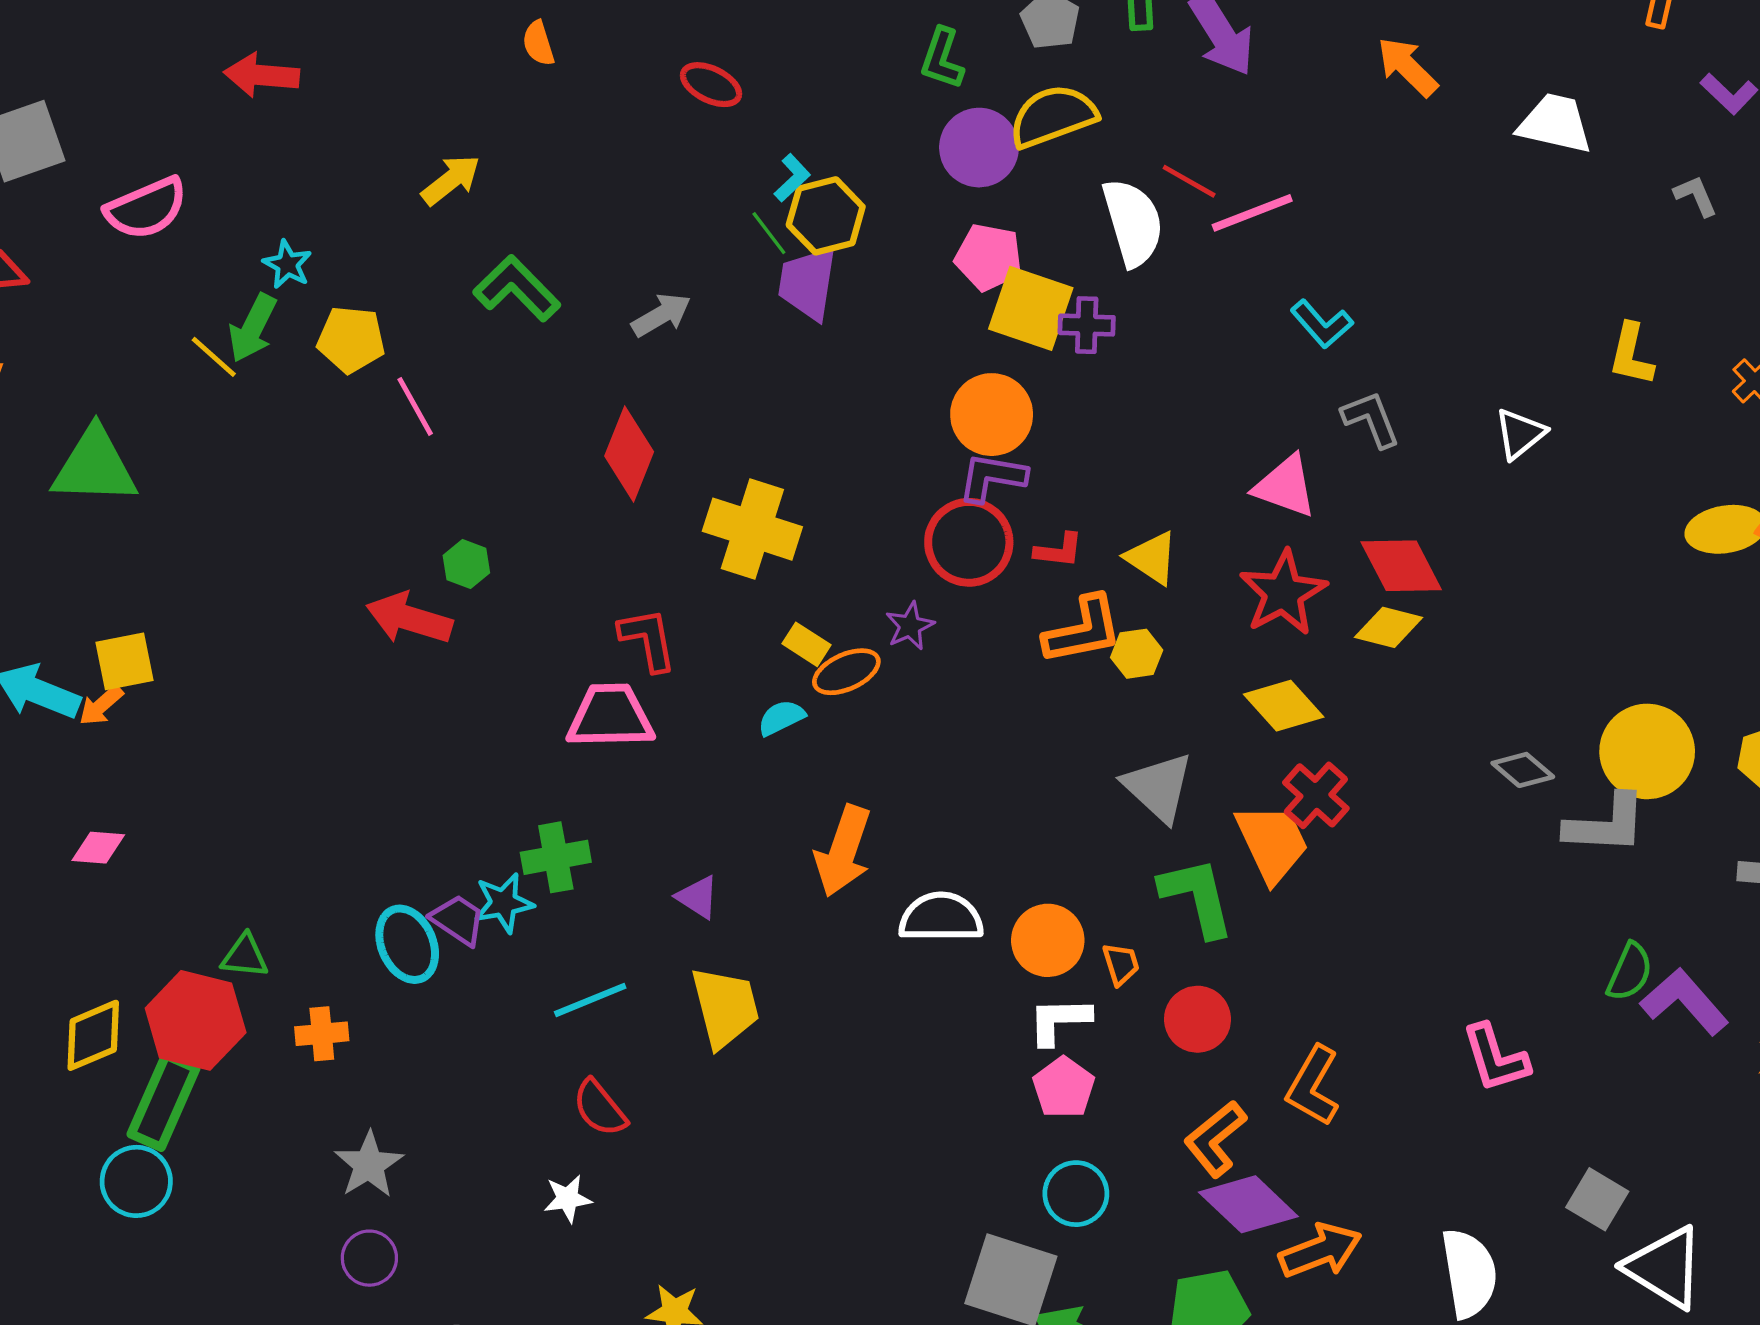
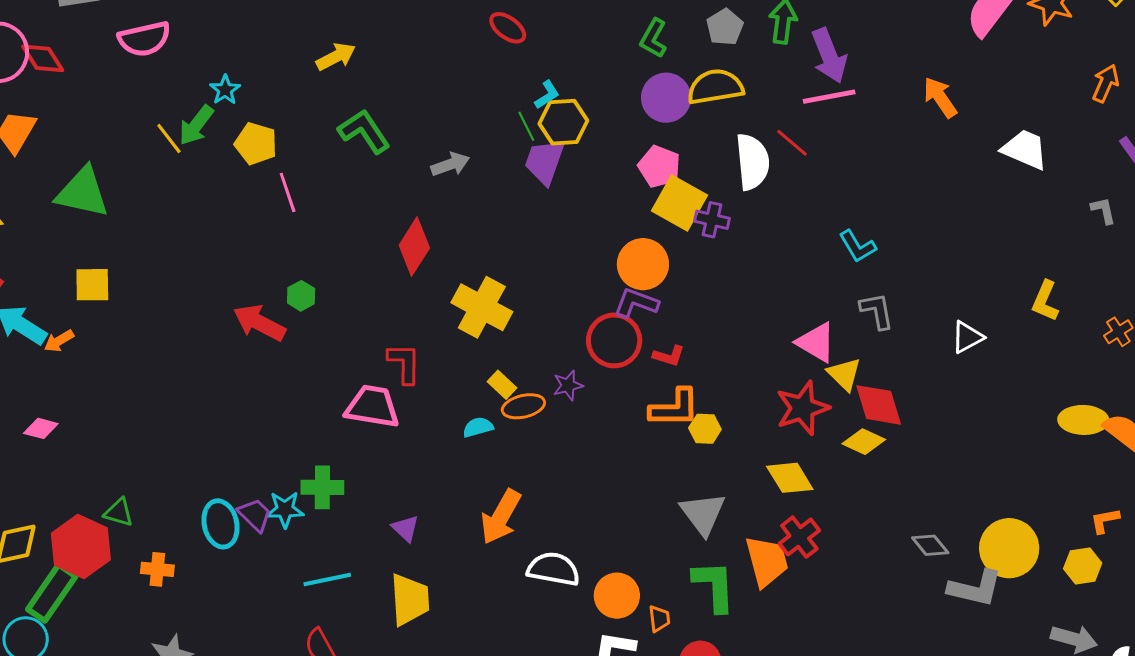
pink line: (1252, 213) -> (829, 97), moved
yellow triangle: (1152, 558) -> (844, 374), moved
yellow square: (125, 661) -> (92, 285), moved

